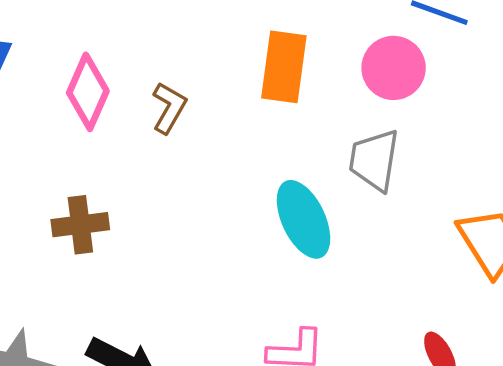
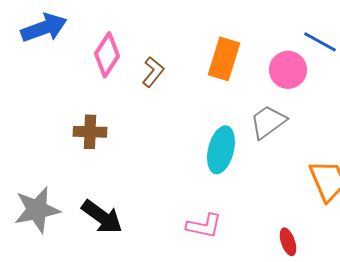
gray trapezoid: (374, 160) -> (268, 122), turned 36
cyan ellipse: (303, 219) -> (221, 150), turned 30

